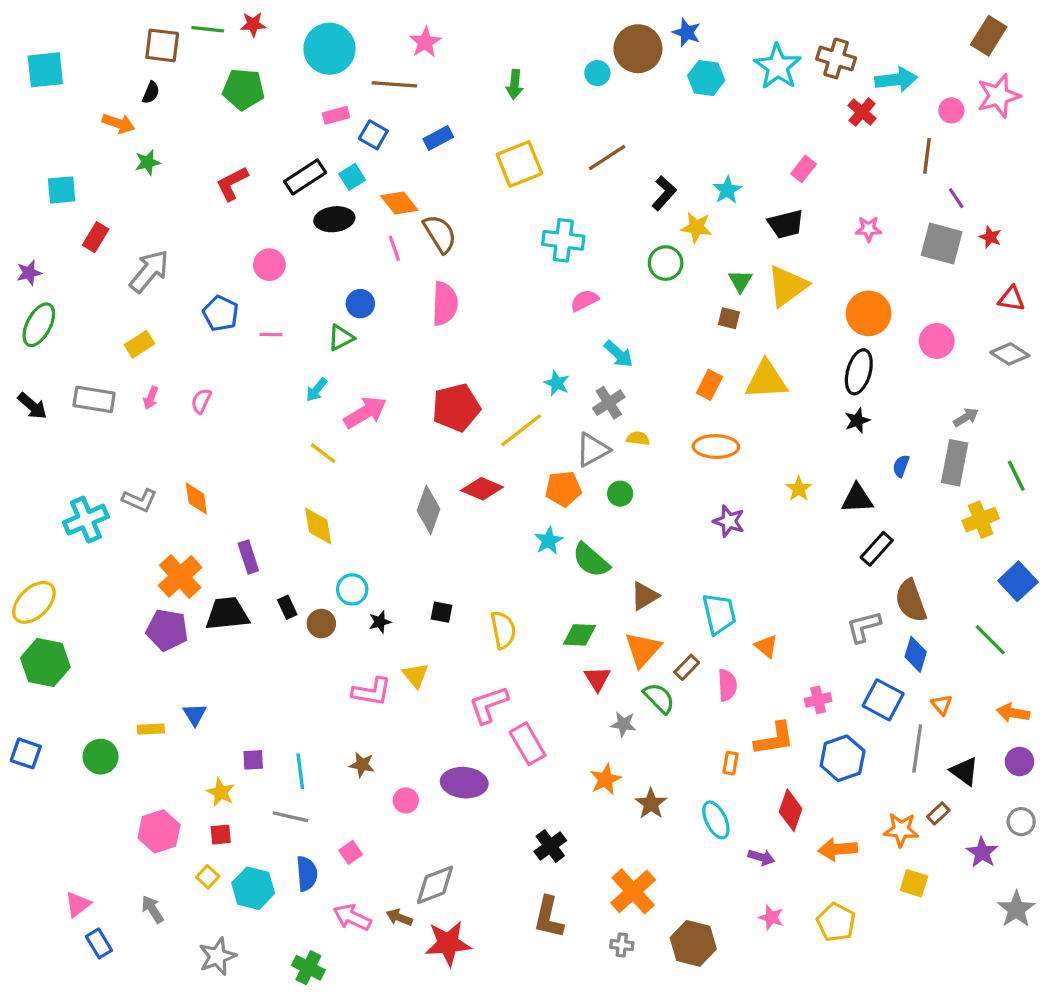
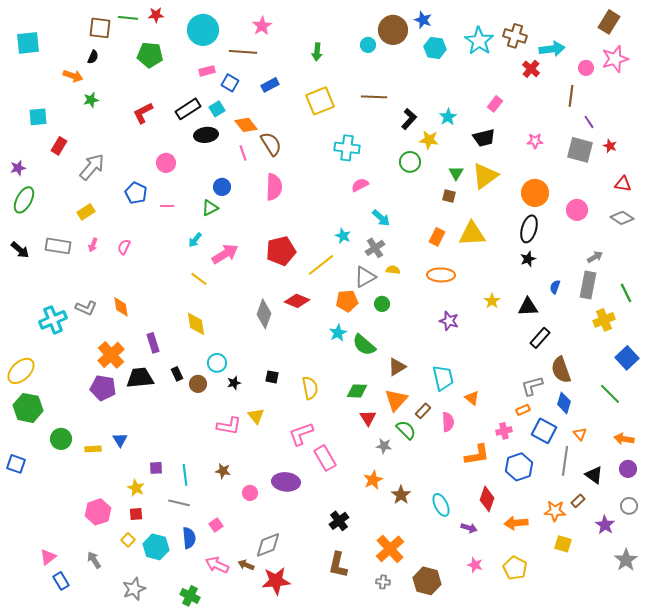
brown line: (607, 158) -> (374, 97), turned 35
green circle: (101, 757) -> (61, 439), moved
orange rectangle: (731, 763) -> (523, 410), moved, turned 56

